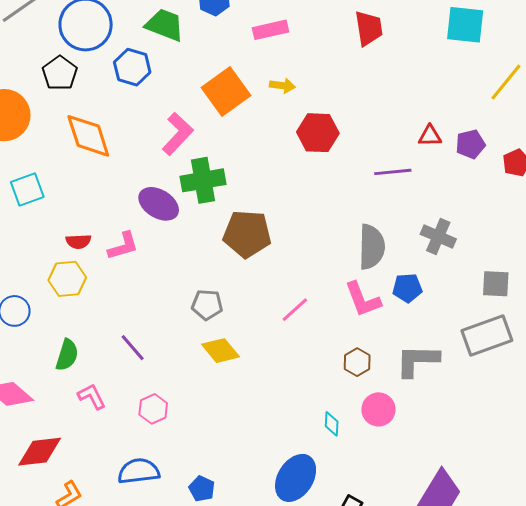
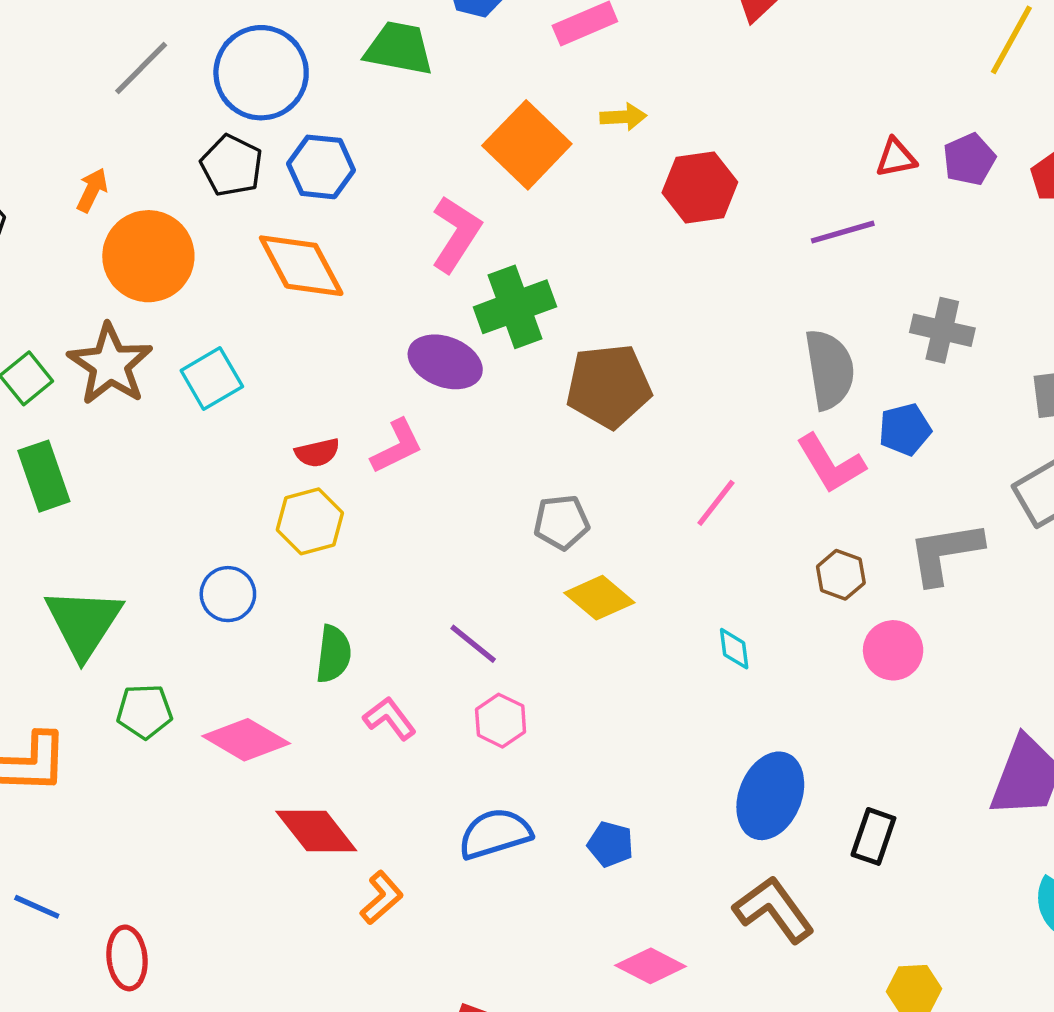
blue hexagon: (132, 67) -> (321, 167), moved
purple line: (133, 348) -> (473, 644), moved
cyan diamond: (332, 424) -> (734, 649), moved
red diamond: (40, 452) -> (316, 831), turned 69

